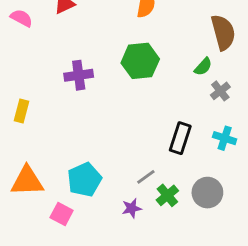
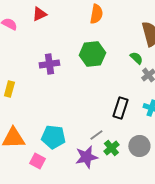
green semicircle: (203, 67) -> (136, 58), turned -88
cyan pentagon: (84, 180) -> (53, 137), turned 30
purple star: (132, 208) -> (86, 157), size x1.6

